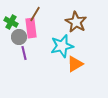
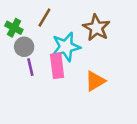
pink rectangle: (31, 28) -> (57, 66), moved
cyan star: (62, 46) -> (66, 47), moved

